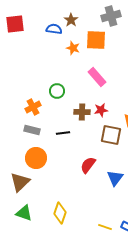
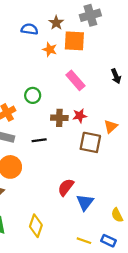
brown star: (71, 20) -> (56, 23), moved
red semicircle: (88, 165) -> (66, 187), moved
blue triangle: (115, 178) -> (85, 202), moved

